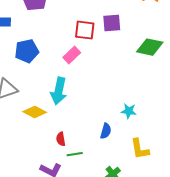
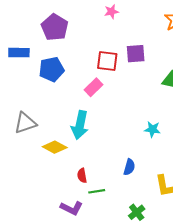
blue pentagon: (27, 51) -> (52, 69), moved
cyan star: (129, 111) -> (152, 129), moved

